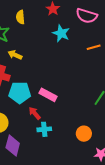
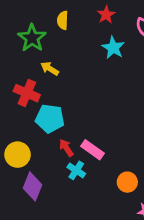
pink rectangle: (48, 95) -> (93, 150), moved
cyan cross: (44, 129) -> (76, 170), turned 32

